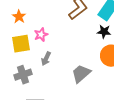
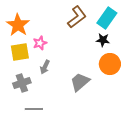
orange star: (19, 17) -> (18, 25), size x1.6

